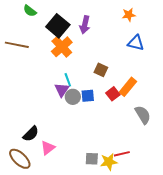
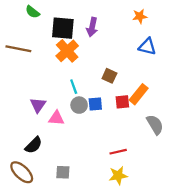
black square: (58, 26) -> (63, 28), turned -35
purple triangle: (62, 90) -> (38, 105), moved
red square: (113, 94) -> (122, 102), turned 32
pink triangle: (48, 148) -> (56, 118), moved, turned 42
red line: (122, 154) -> (118, 152), moved
gray square: (92, 159) -> (63, 172), moved

